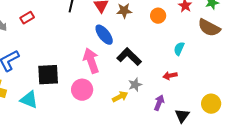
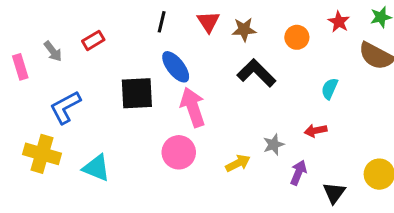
blue ellipse: (104, 35) -> (176, 67), moved
black L-shape: (129, 57) -> (256, 73), moved
black square: (48, 75) -> (137, 93), moved
gray star: (135, 85) -> (274, 145), moved

